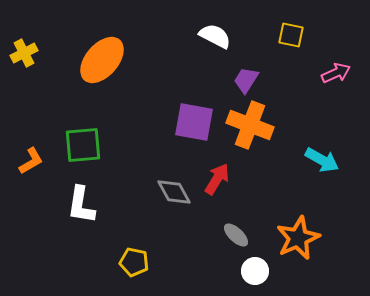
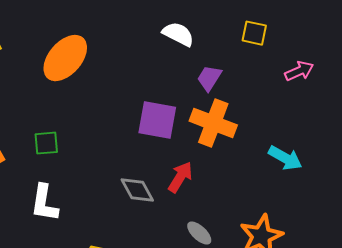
green square: (83, 145) -> (46, 143), size x0.7

